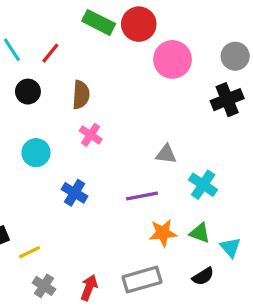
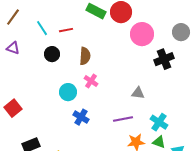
red line: (50, 53) -> (66, 30), turned 40
black cross: (227, 100) -> (164, 59), moved
cyan circle: (36, 153) -> (68, 92), moved
cyan cross: (203, 185) -> (159, 122), moved

